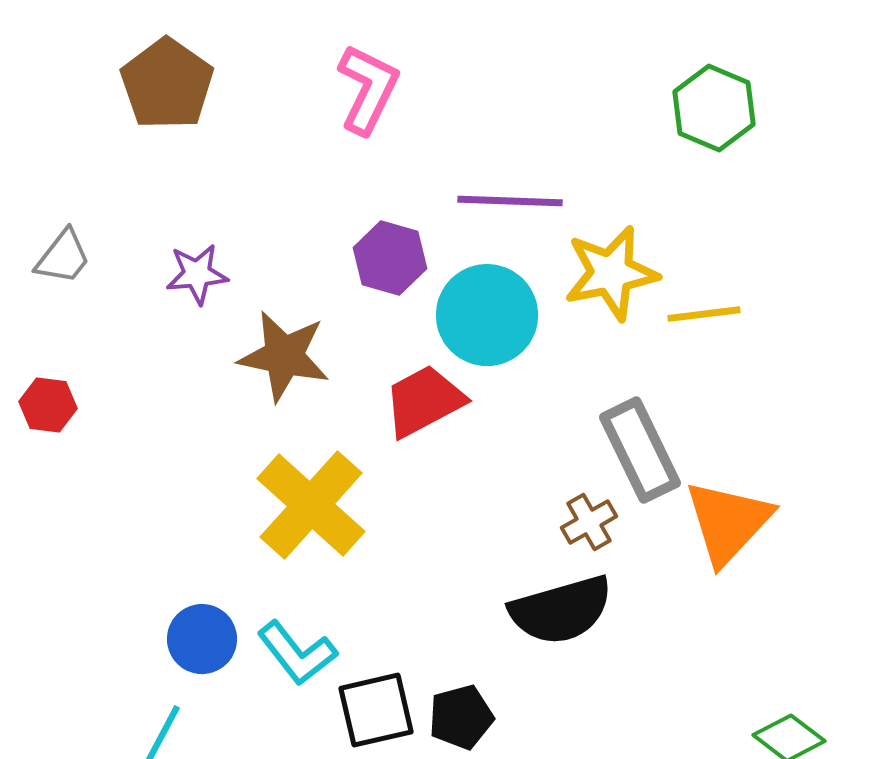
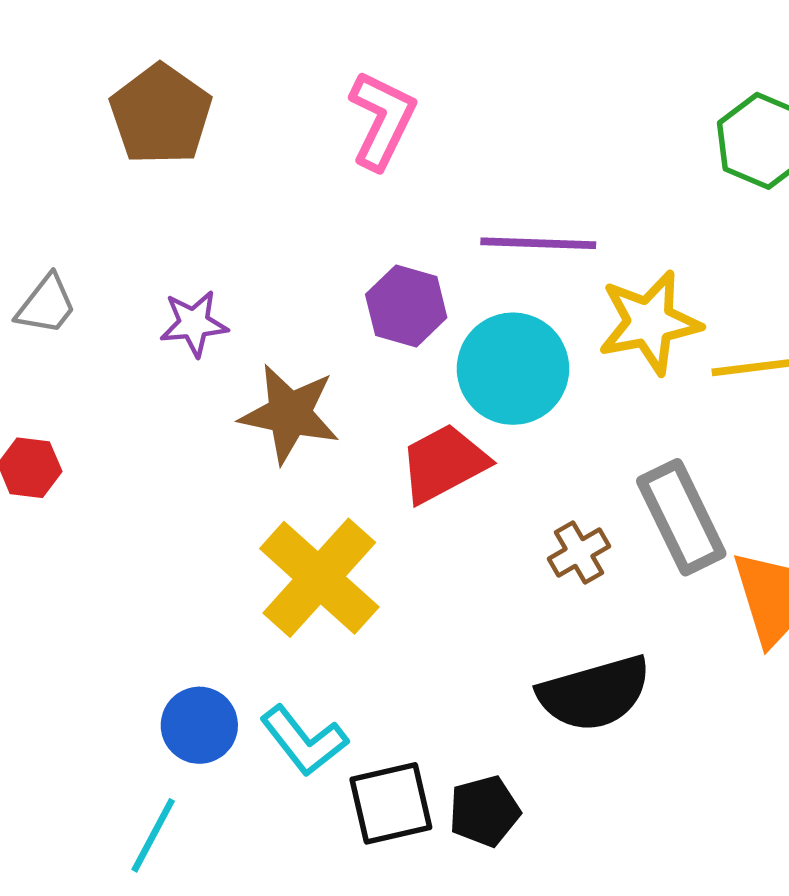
brown cross: (589, 522) -> (579, 552), moved

